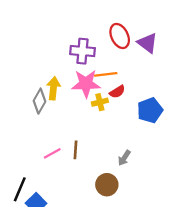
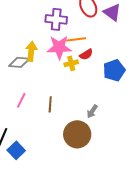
gray diamond: (39, 101) -> (19, 62), turned 65
pink line: (52, 153) -> (21, 100), moved, turned -35
brown circle: (107, 185) -> (77, 134), size x1.4

